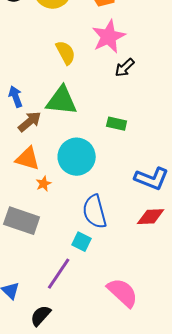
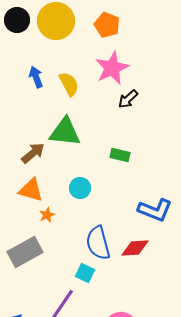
blue arrow: (16, 97) -> (36, 77), moved
cyan circle: (77, 157) -> (80, 188), size x0.6
red diamond: (151, 217) -> (135, 248), moved
gray rectangle: (22, 221) -> (25, 252), turned -48

